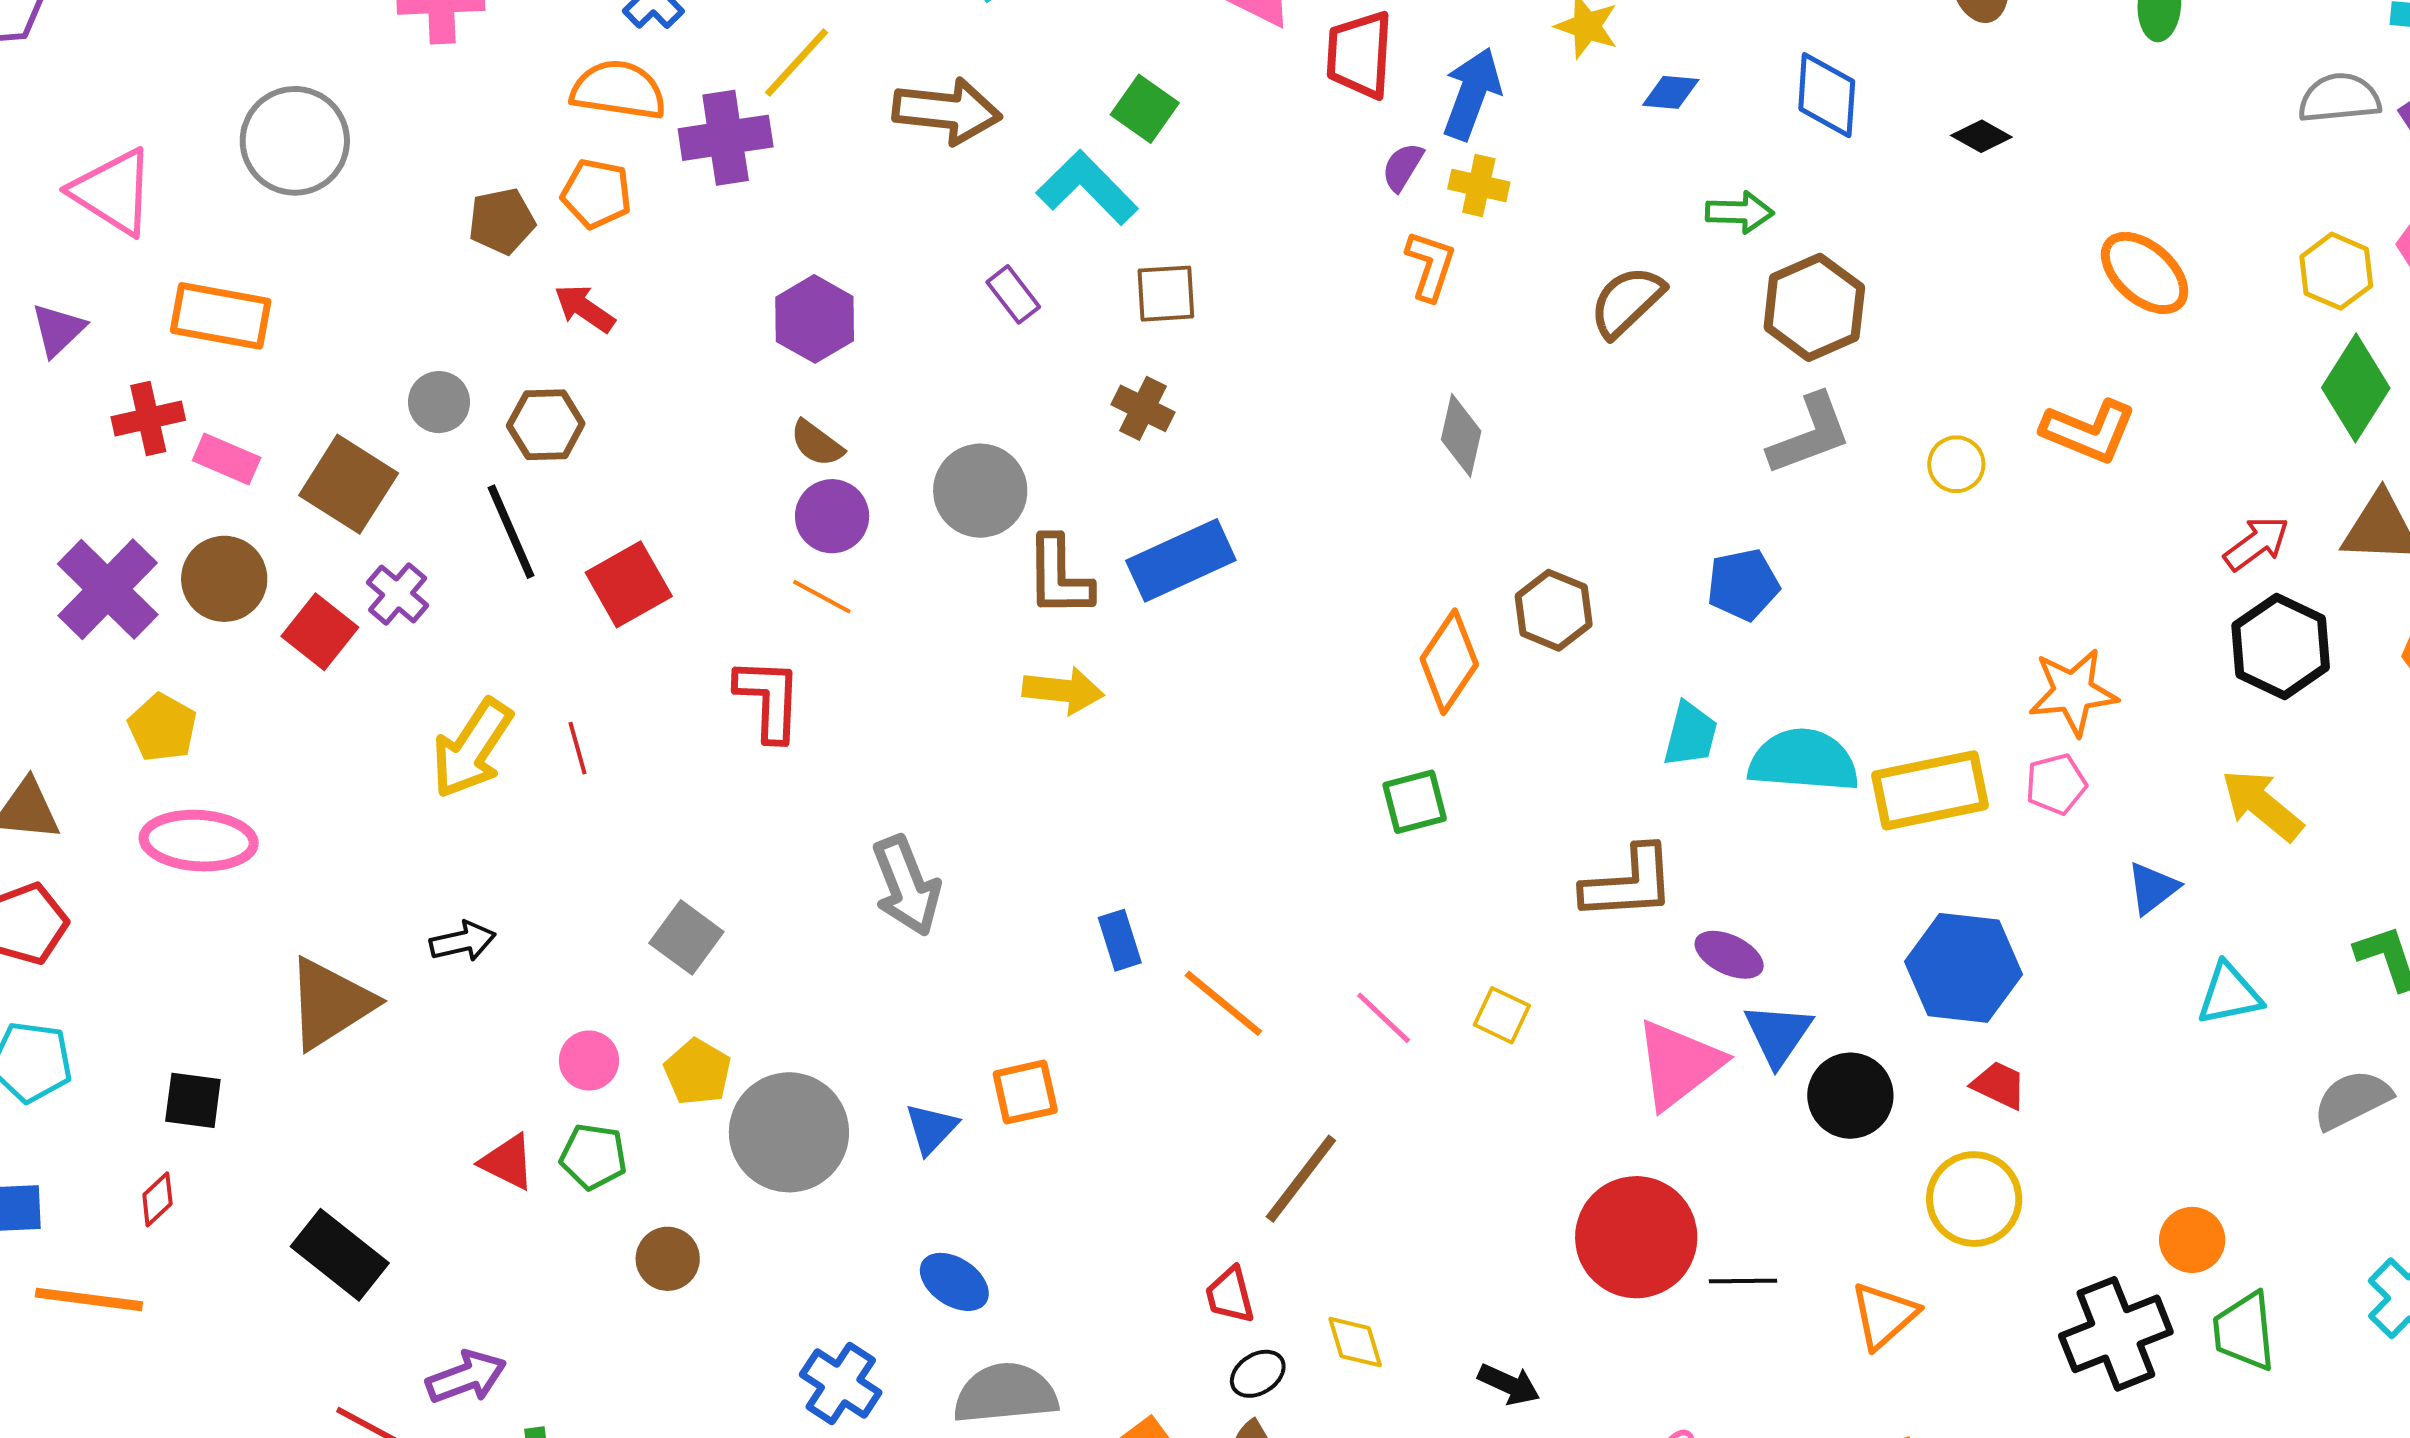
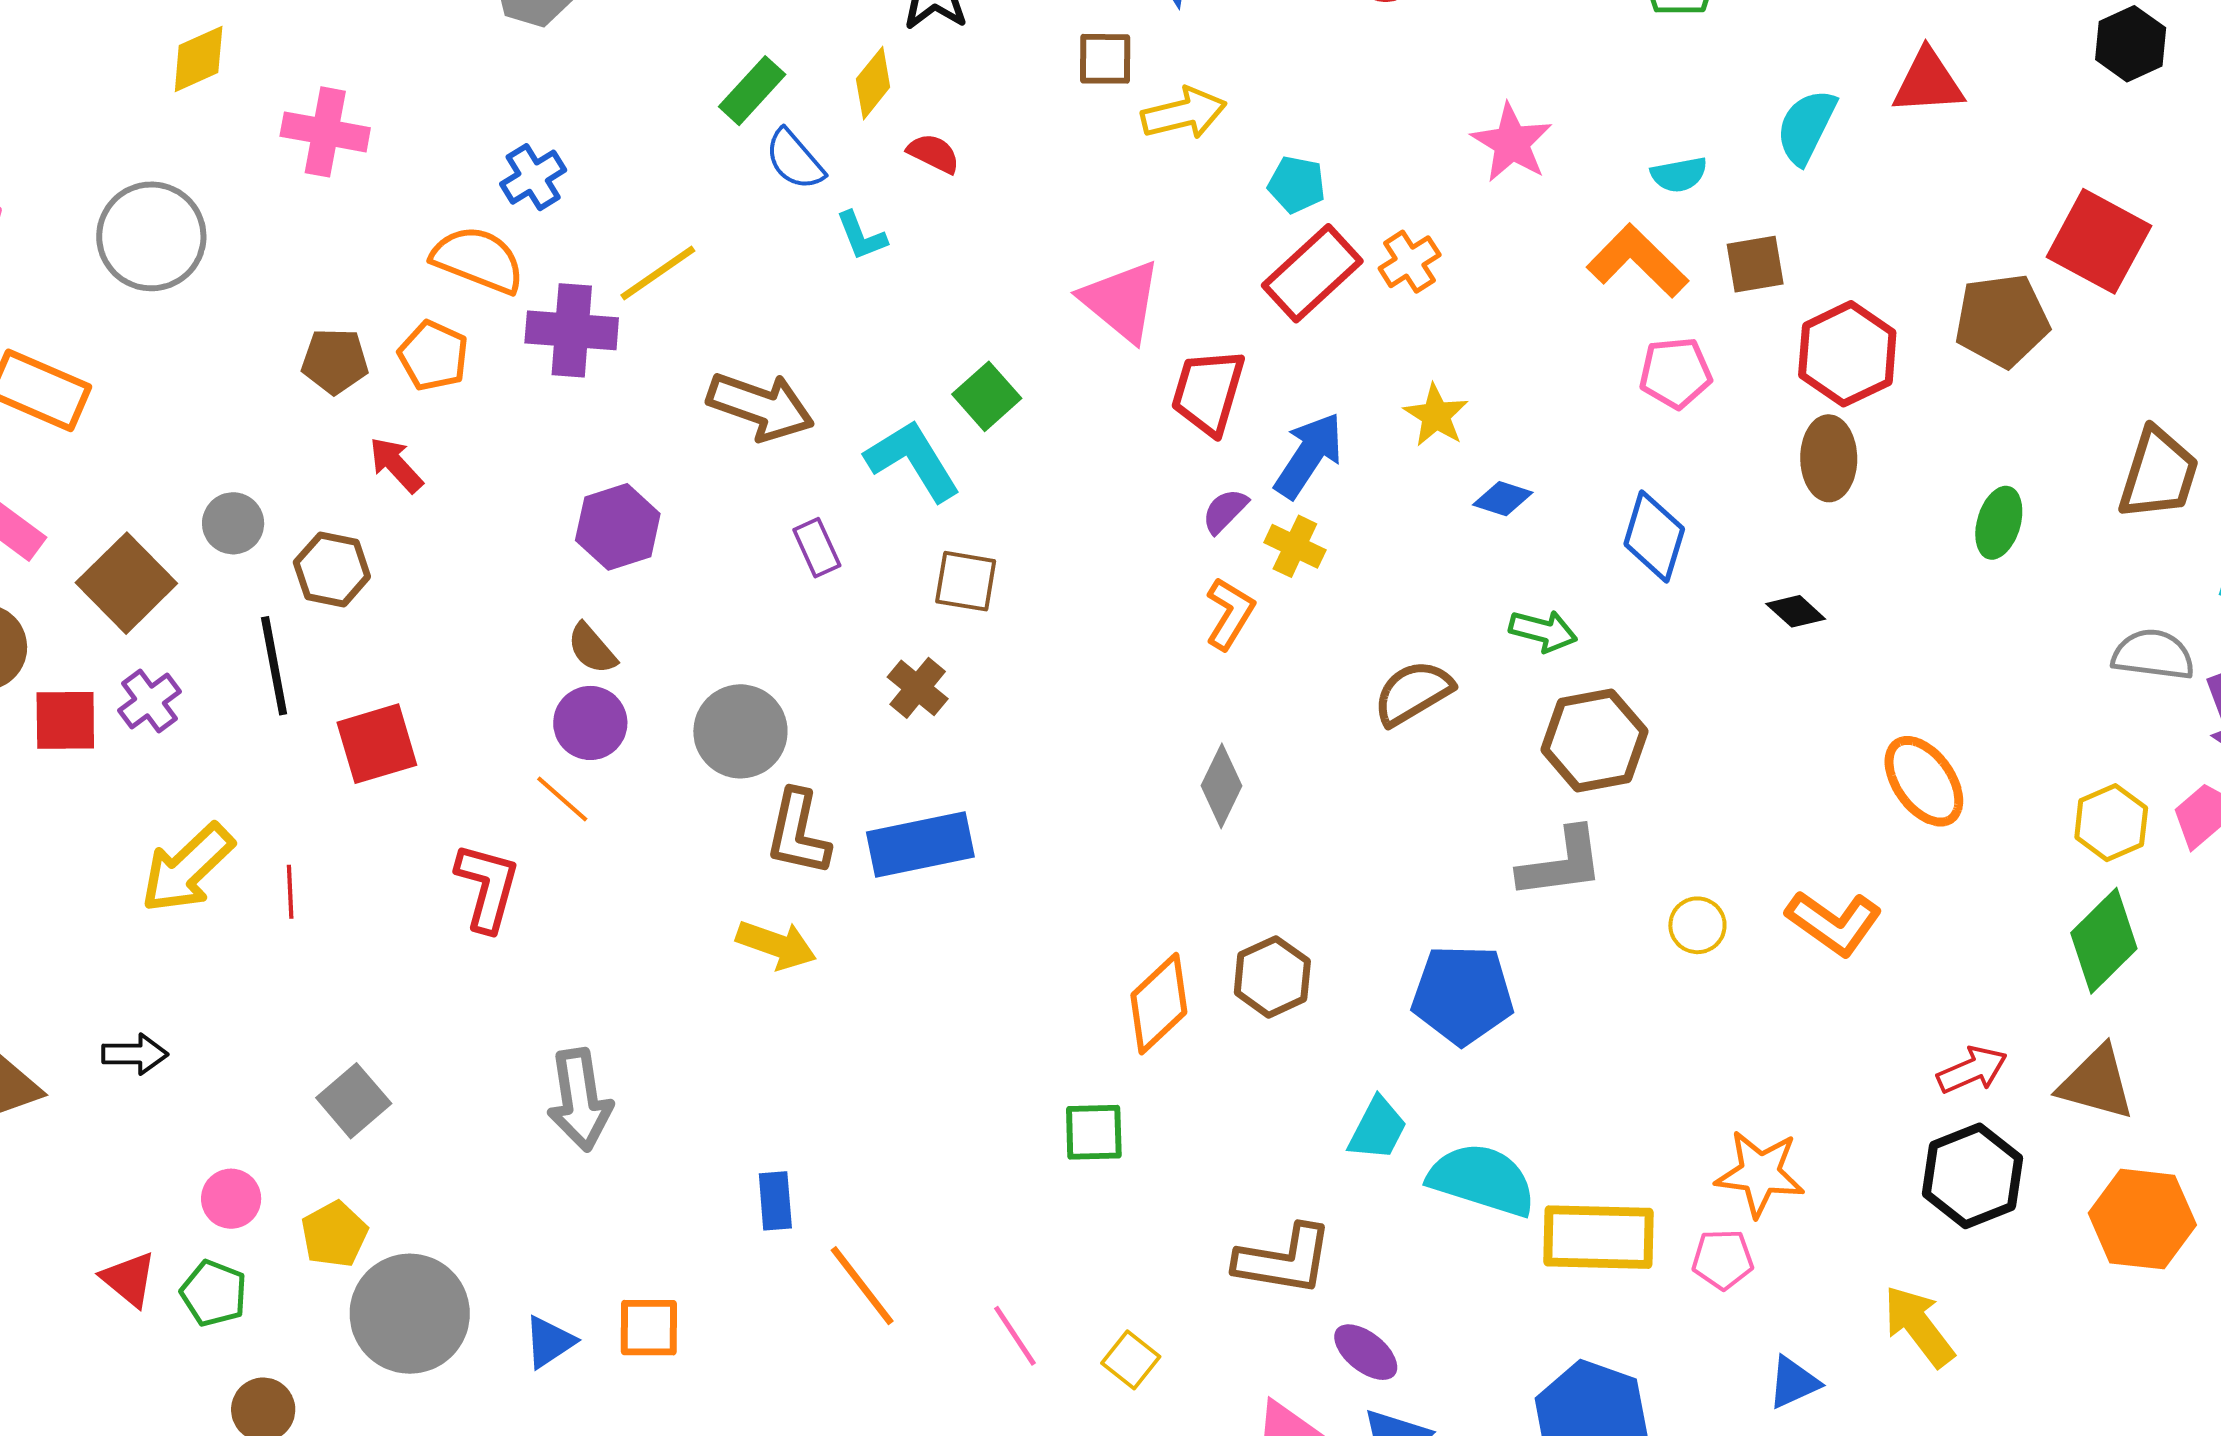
brown arrow: (947, 111) -> (761, 406), moved
blue pentagon: (1743, 585) -> (1463, 995), size x1.4
red square: (320, 632) -> (65, 720), turned 38

